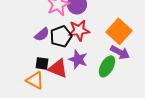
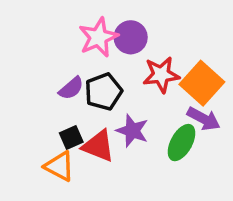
red star: (79, 30) -> (161, 75), moved
black square: (42, 63) -> (71, 137), turned -32

